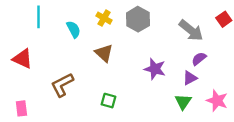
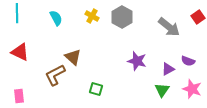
cyan line: (38, 17) -> (17, 13), moved
cyan semicircle: (73, 29) -> (56, 18), moved
brown triangle: (104, 53) -> (73, 57), moved
purple semicircle: (199, 59) -> (188, 61), moved, turned -120

